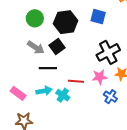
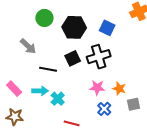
gray arrow: (36, 47) -> (28, 46), moved
black square: (57, 47) -> (73, 58), moved
black cross: (108, 52) -> (99, 57), moved
red line: (76, 81) -> (72, 123), moved

